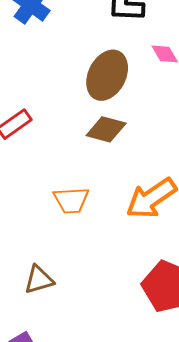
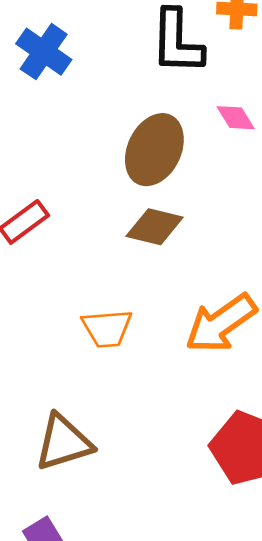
brown triangle: (39, 280) -> (64, 442), size x1.4

